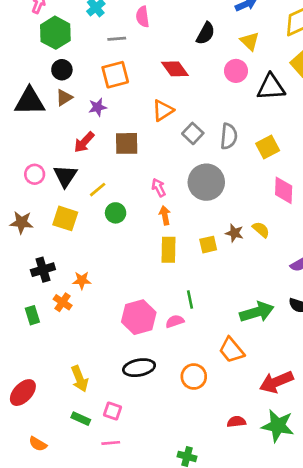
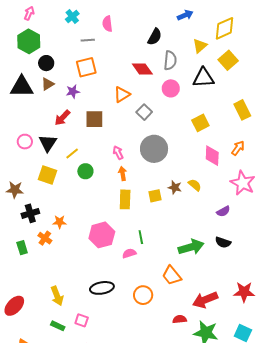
green hexagon: (55, 33) -> (29, 41), moved
yellow triangle: (250, 41) -> (200, 46), moved, turned 35
red diamond: (175, 69) -> (142, 69), moved
pink circle: (236, 71) -> (171, 88), moved
gray semicircle: (229, 136) -> (170, 60), moved
brown star: (22, 222) -> (15, 190), moved
pink hexagon: (139, 317) -> (102, 235), moved
red semicircle: (236, 422) -> (180, 319), moved

